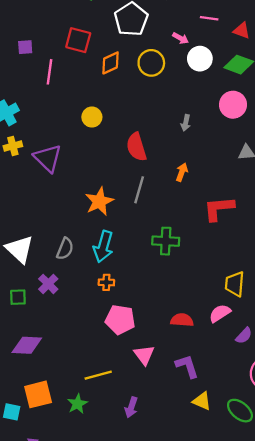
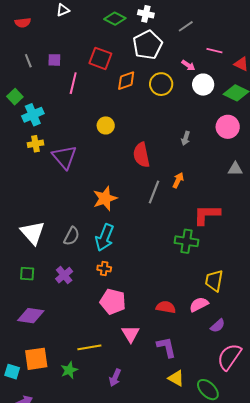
gray line: (139, 190) -> (154, 192), moved
green cross: (166, 241) -> (186, 241), moved
purple cross: (48, 284) -> (64, 275), moved

